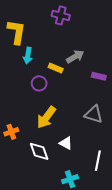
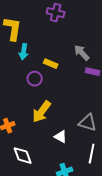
gray arrow: (75, 57) -> (82, 53), moved, turned -102
gray triangle: (94, 114) -> (88, 123), moved
white diamond: (39, 151) -> (23, 156), moved

